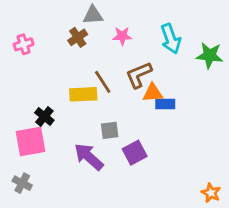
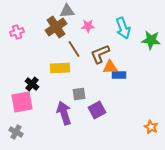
brown cross: (78, 37) -> (56, 27), size x1.5
brown line: (103, 82) -> (74, 49), moved
purple arrow: (89, 157) -> (64, 113), turned 30
orange star: (211, 193) -> (151, 127), moved

